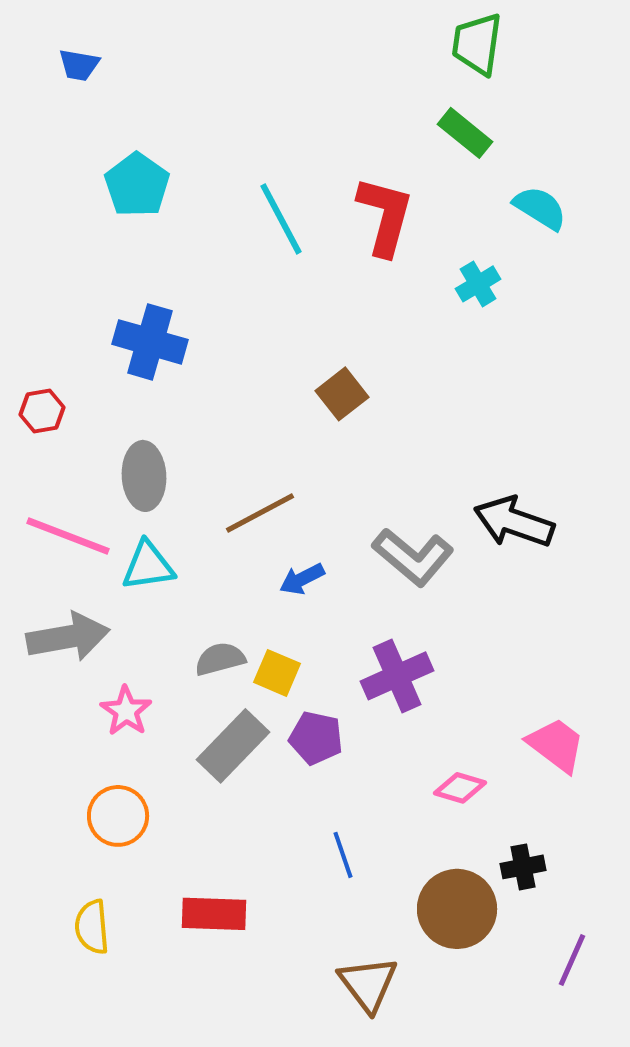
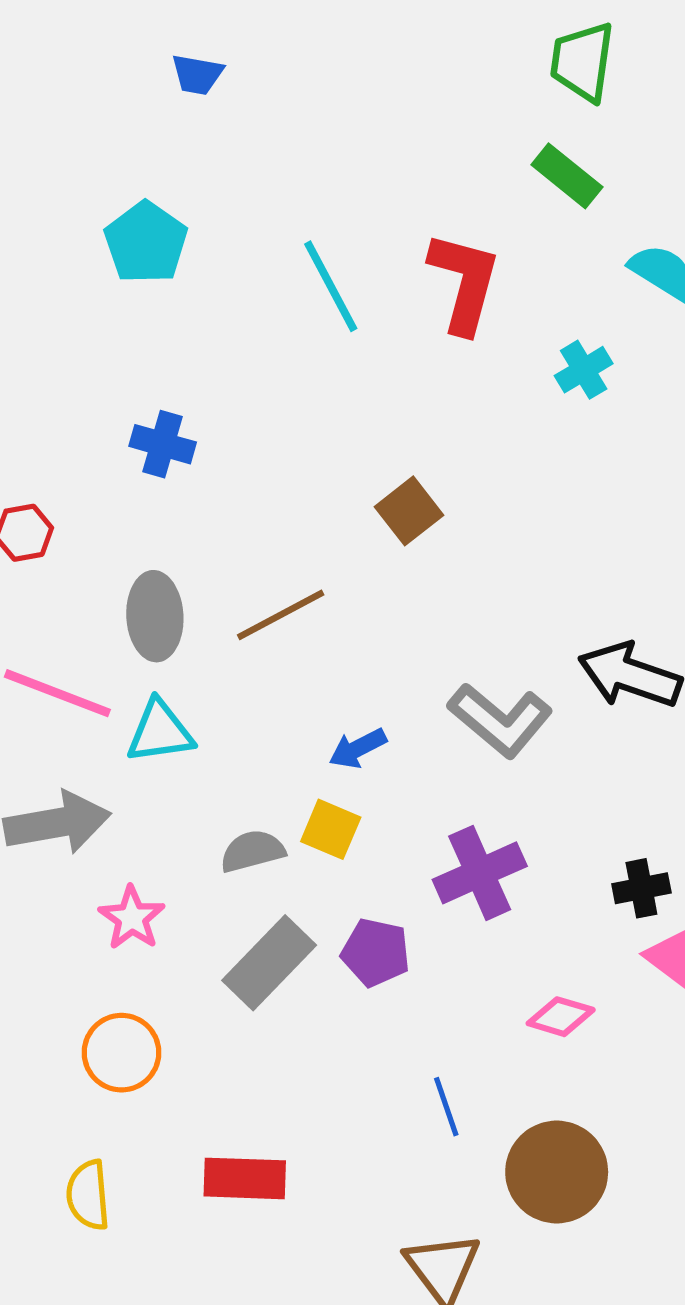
blue trapezoid: (79, 65) -> (197, 74), moved
blue cross: (150, 342) -> (163, 444), size x0.7
brown line: (260, 513) -> (281, 615), moved
yellow square: (277, 673) -> (331, 829), moved
blue line: (343, 855) -> (446, 1107), moved
black cross: (523, 867) -> (641, 888), moved

